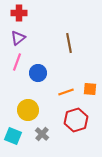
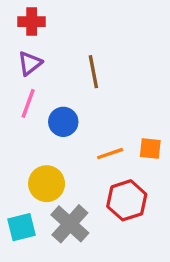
brown line: (69, 43) -> (93, 72), moved
gray cross: (42, 134) -> (70, 224), size x1.6
cyan square: (13, 136) -> (21, 227), turned -36

